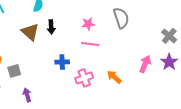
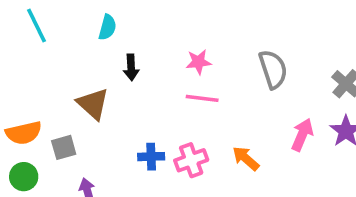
gray semicircle: (121, 18) -> (273, 69), moved
brown triangle: (30, 32) -> (93, 104), moved
blue cross: (62, 62) -> (151, 157), moved

